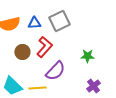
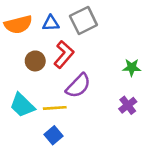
green star: (87, 56) -> (132, 67), moved

